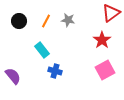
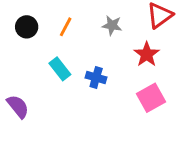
gray star: (68, 20) -> (112, 25), moved
blue cross: (55, 71) -> (96, 78), moved

